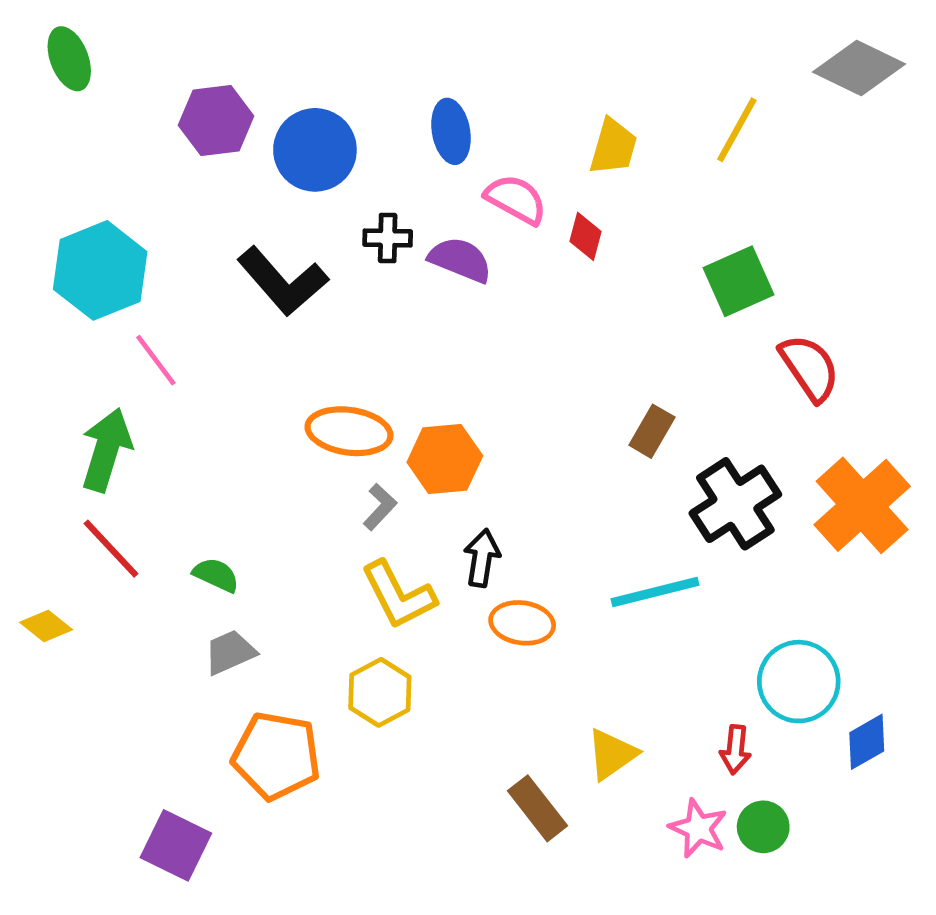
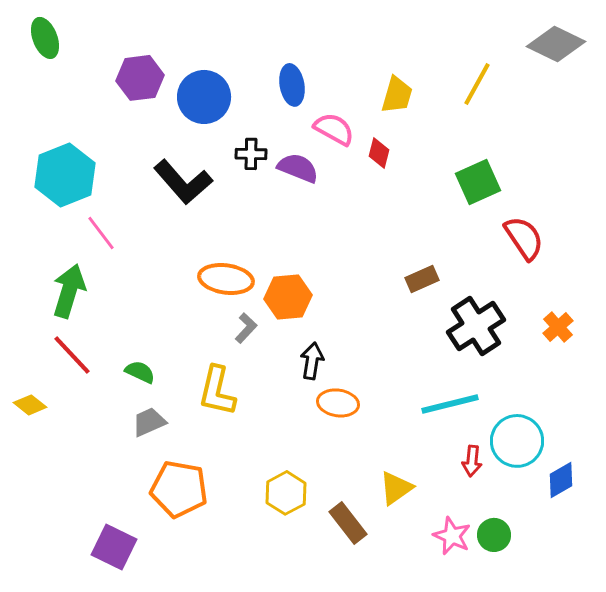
brown rectangle: (652, 431) -> (422, 279), turned 36
orange cross: (862, 505) -> (558, 327), size x0.5
cyan line: (655, 592) -> (450, 404), moved
yellow L-shape: (398, 595) -> (217, 391), moved, turned 40
yellow hexagon: (380, 692) -> (286, 493), moved
red arrow: (735, 750) -> (472, 461), moved

